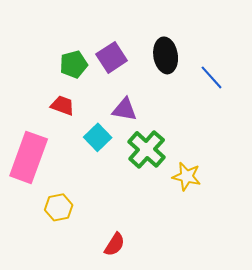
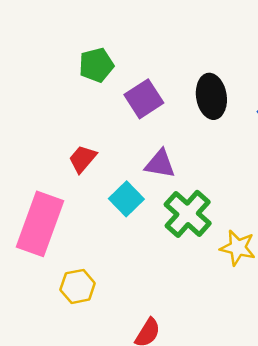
green pentagon: (74, 64) -> (96, 65), moved
red trapezoid: (63, 105) -> (83, 159), turned -70

